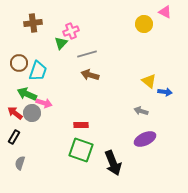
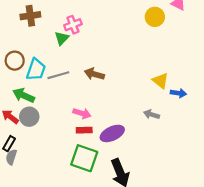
gray line: (87, 54) -> (58, 75), moved
pink arrow: (44, 103) -> (82, 113), moved
purple ellipse: (145, 139) -> (112, 133), moved
gray semicircle: (20, 163) -> (11, 157), moved

